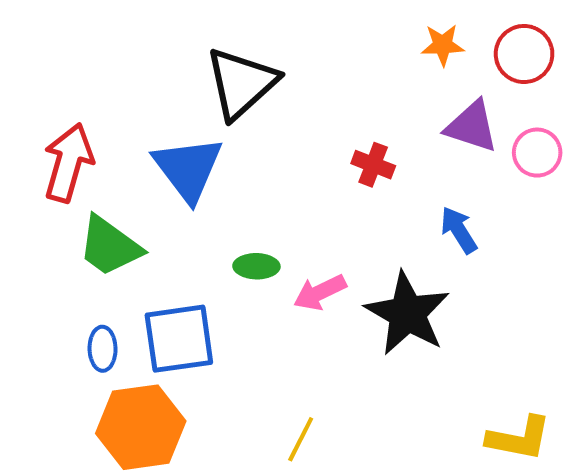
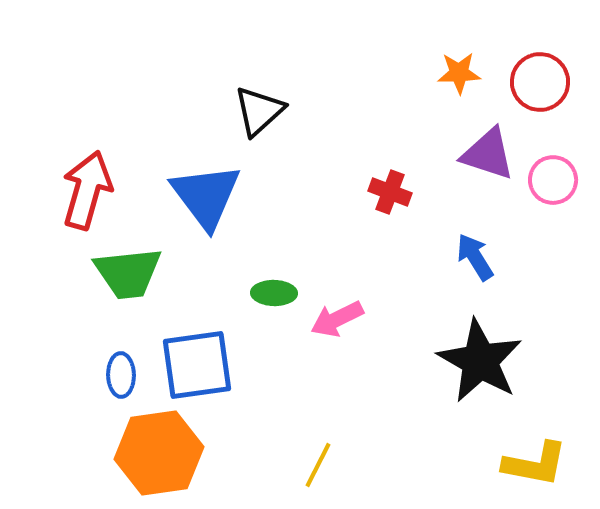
black triangle: (241, 83) -> (259, 111), size x0.7
green trapezoid: (110, 246) -> (128, 273), turned -42
black star: (407, 314) -> (480, 361), moved

